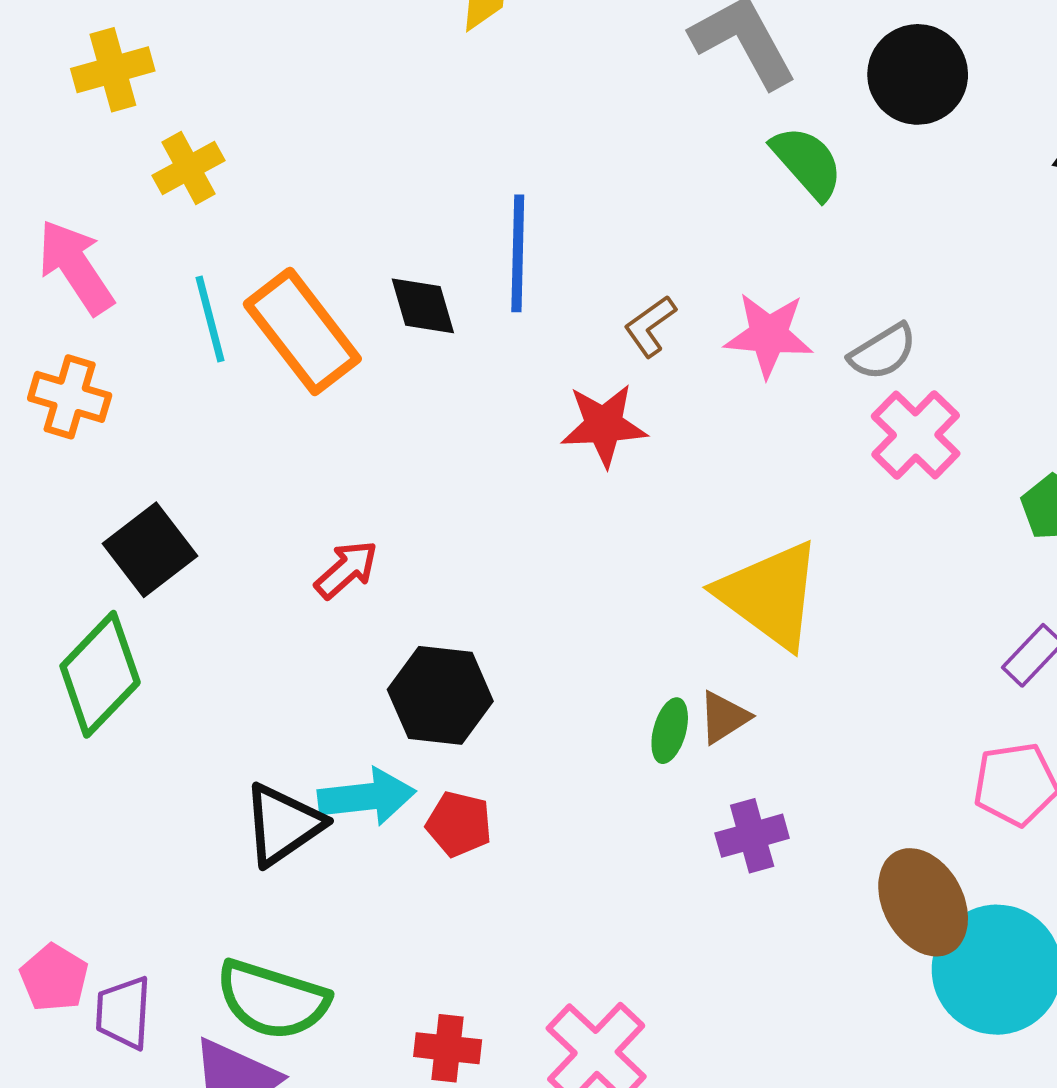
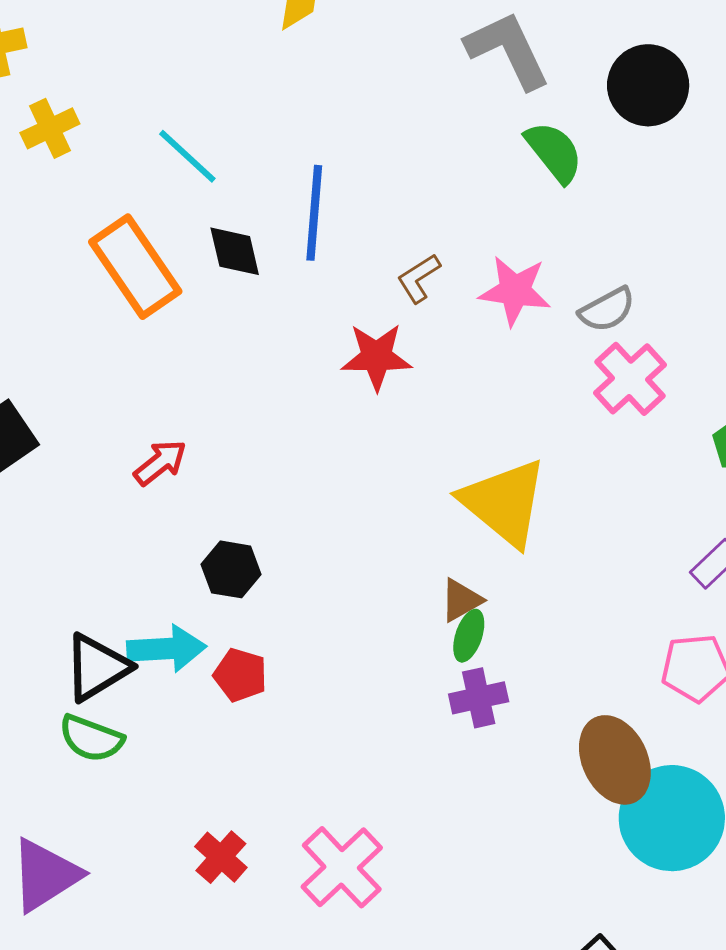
cyan line: (210, 319) -> (187, 156), moved, turned -36
black hexagon: (440, 695) -> (231, 569), size x0.7
green ellipse: (670, 731) -> (469, 636), moved
green semicircle: (272, 1000) -> (91, 738), moved, size x0.7
red cross: (448, 1048) -> (221, 857), turned 32

